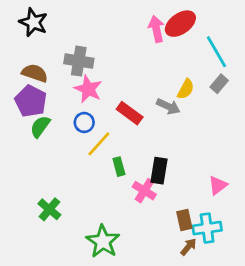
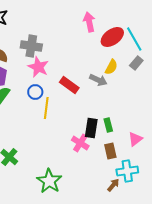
red ellipse: (180, 24) -> (112, 37), moved
yellow line: (99, 144) -> (46, 108), turned -35
green rectangle: (119, 167) -> (108, 125), moved
brown rectangle: (184, 220) -> (110, 151), moved

